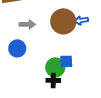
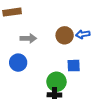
brown circle: (63, 21) -> (65, 35), size x0.7
blue square: (66, 61) -> (74, 66), moved

